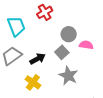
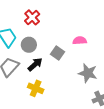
gray circle: (69, 34) -> (29, 45), moved
gray star: (68, 76) -> (88, 73), moved

